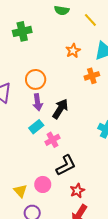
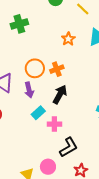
orange cross: (92, 76) -> (57, 69), moved
purple arrow: (38, 102) -> (29, 90), moved
pink cross: (52, 140) -> (54, 124), turned 32

